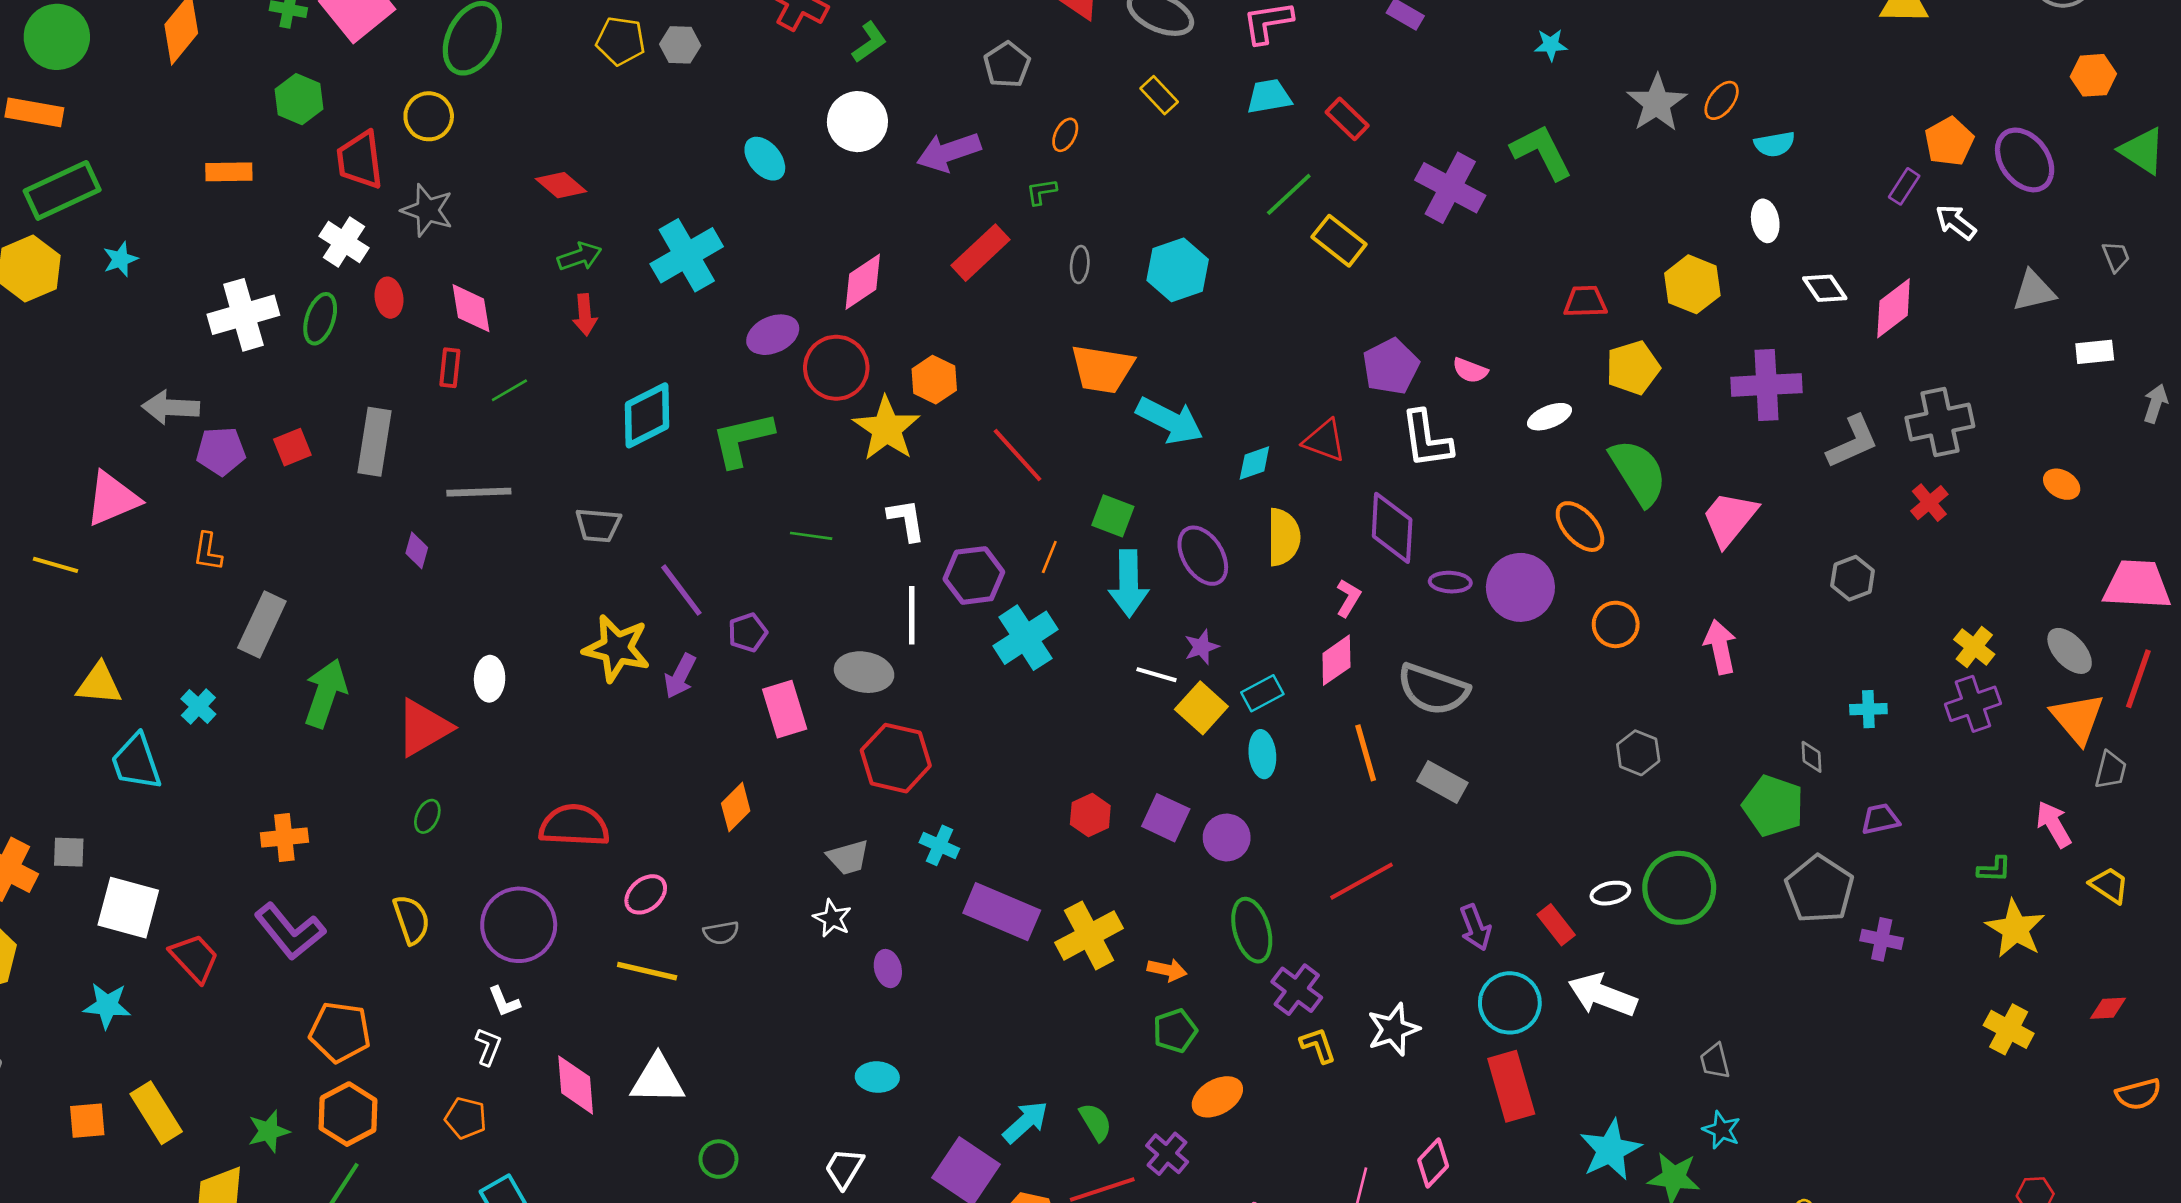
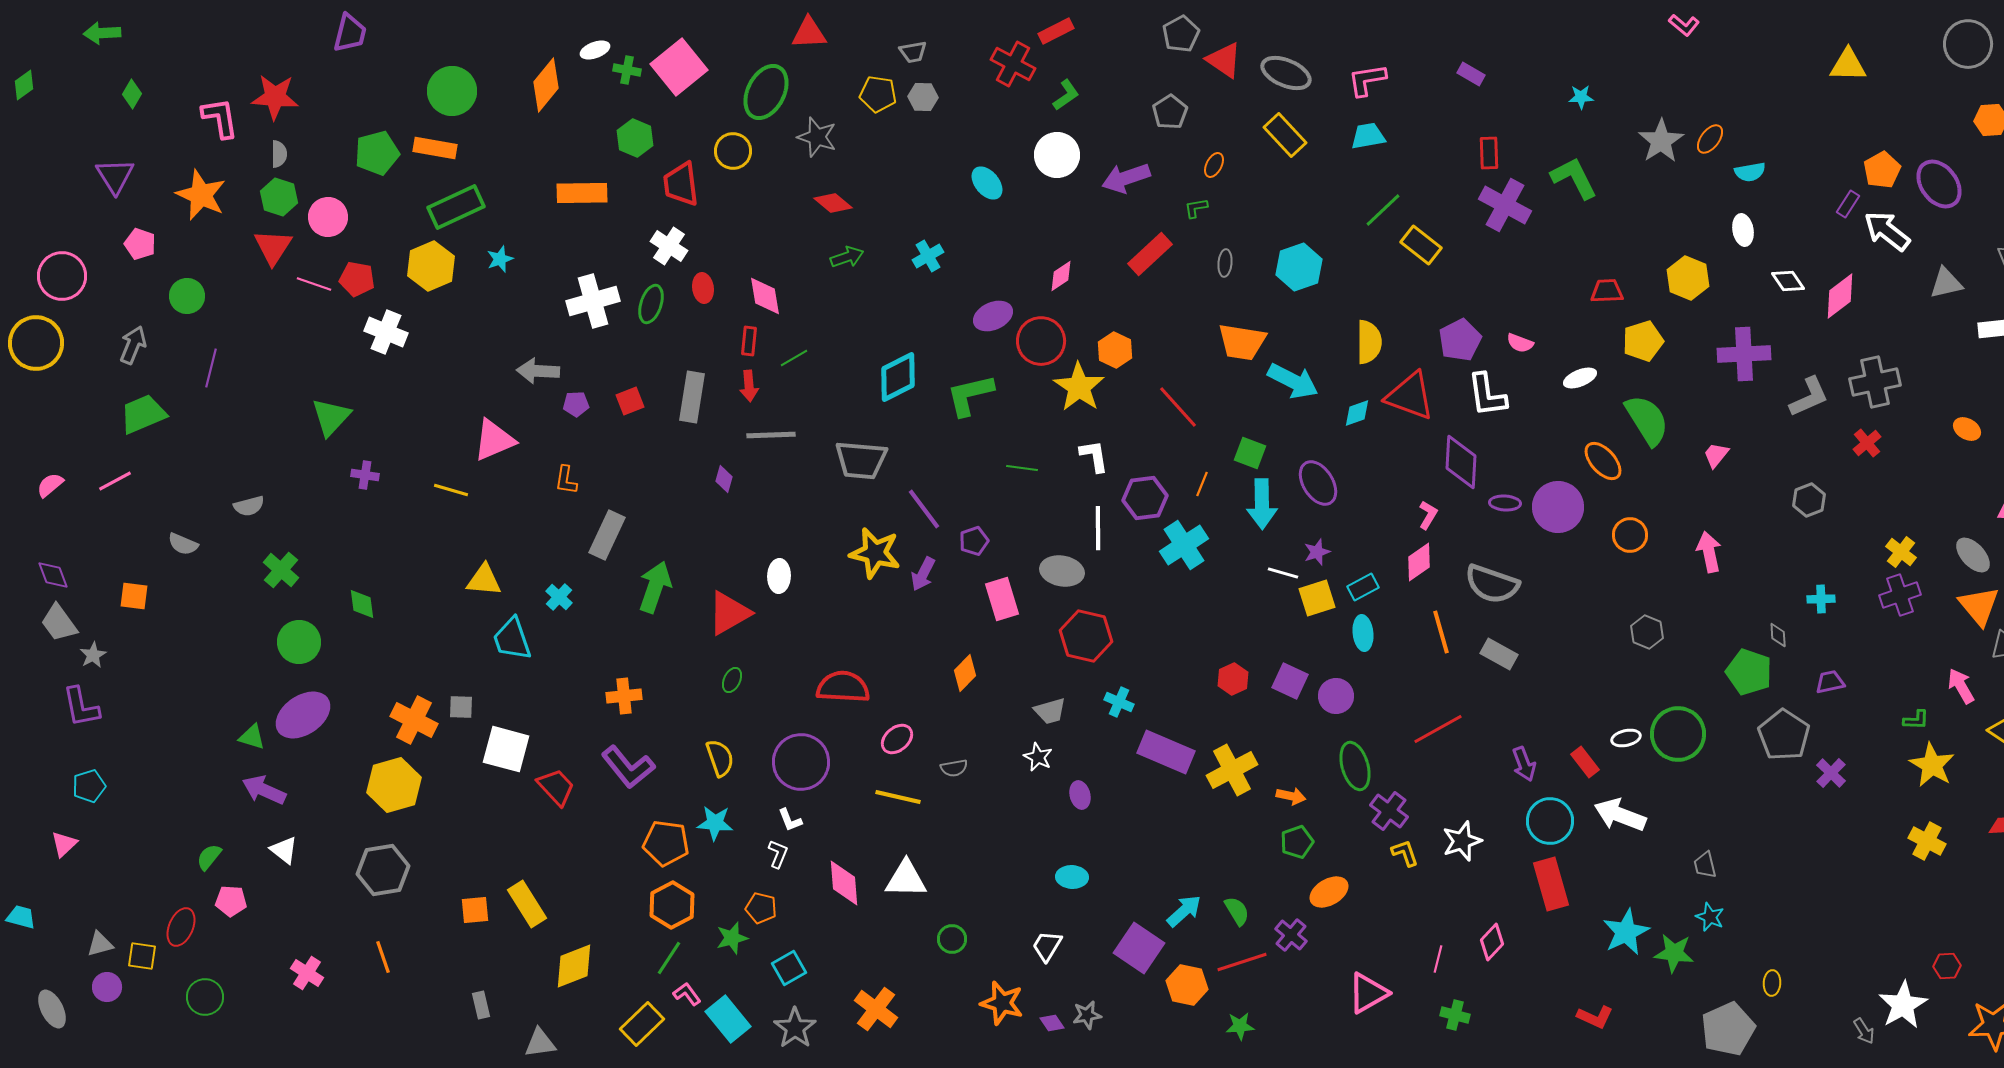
yellow rectangle: (1159, 95) -> (1285, 135), size x1.5
red rectangle: (1347, 119) -> (1489, 153), moved, turned 44
orange rectangle: (229, 172) -> (582, 193), size x1.4
gray star: (427, 210) -> (817, 137), moved
white arrow: (1956, 222) -> (1887, 231), size x1.5
cyan cross: (687, 255) -> (928, 256), size x0.6
pink diamond: (863, 282) -> (1061, 276), size x0.7
red arrow: (585, 315) -> (749, 386), moved
red triangle: (1325, 441) -> (1410, 396), size x1.5
purple pentagon: (221, 451) -> (576, 404), size x0.7
pink trapezoid: (1729, 519) -> (1716, 455), size x0.6
gray trapezoid: (598, 525) -> (861, 460), size x1.5
yellow semicircle: (1284, 537) -> (1369, 342), moved
yellow square: (1201, 708) -> (1317, 598), turned 30
purple cross: (1882, 939) -> (1831, 773), turned 32
cyan star: (107, 1006) -> (715, 823), moved
green star: (269, 1131) -> (732, 938), moved

